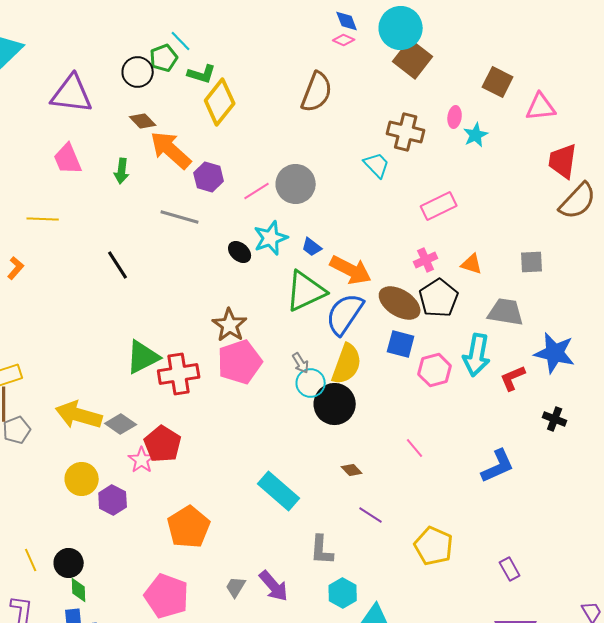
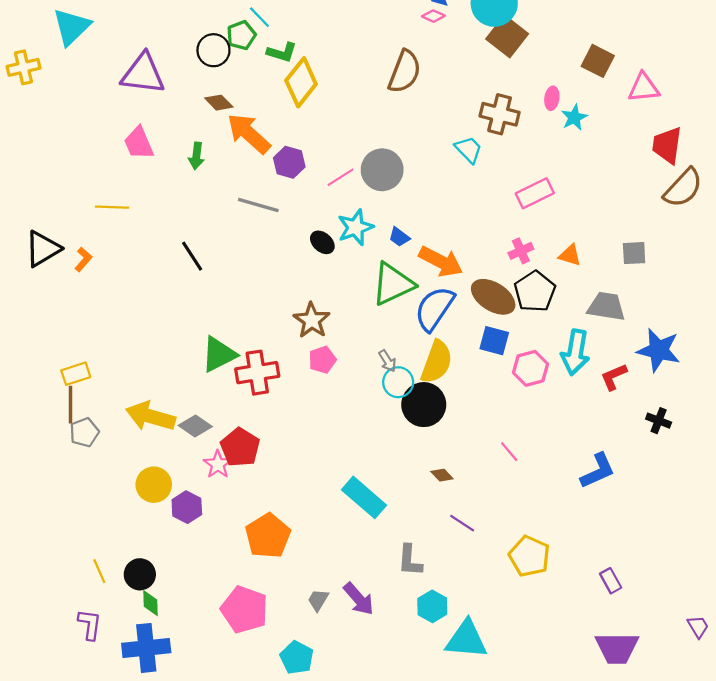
pink pentagon: (240, 362) -> (322, 360), size x0.6

